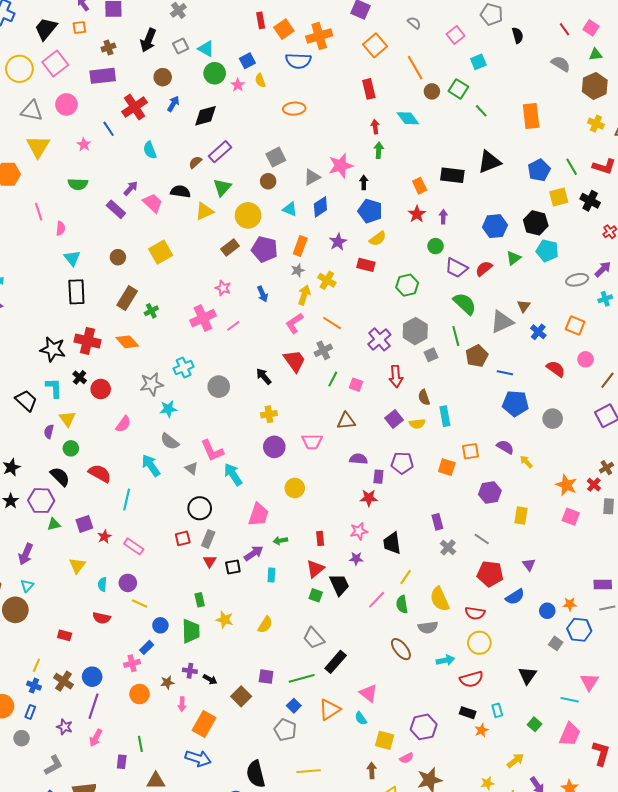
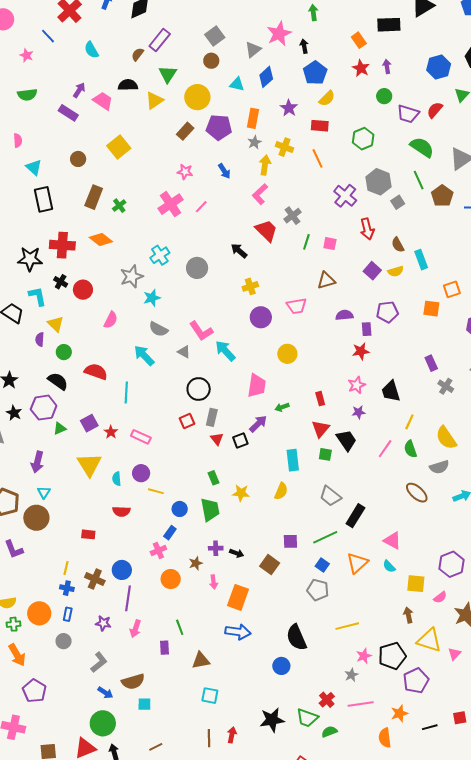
blue pentagon: (370, 211) -> (315, 73), turned 30
orange line: (332, 323) -> (317, 158), moved, turned 42
yellow triangle: (77, 565) -> (89, 465), size x1.5
cyan rectangle: (271, 575) -> (293, 460), moved, size x1.5

